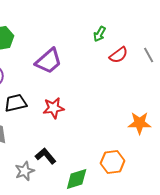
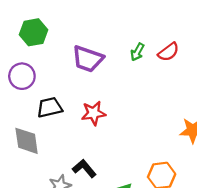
green arrow: (100, 34) -> (137, 52), moved
purple trapezoid: (49, 61) -> (88, 59), turned 60

